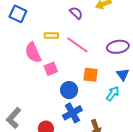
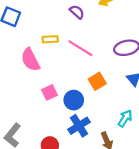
pink square: (51, 69) -> (49, 92), moved
orange square: (91, 75) -> (97, 81), turned -35
cyan arrow: (113, 94) -> (125, 118), moved

